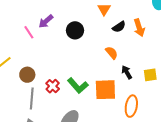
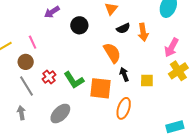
pink line: (29, 32) -> (33, 42), moved
orange semicircle: (112, 53) -> (112, 53), size x1.5
gray line: (32, 98) -> (27, 86), turned -45

